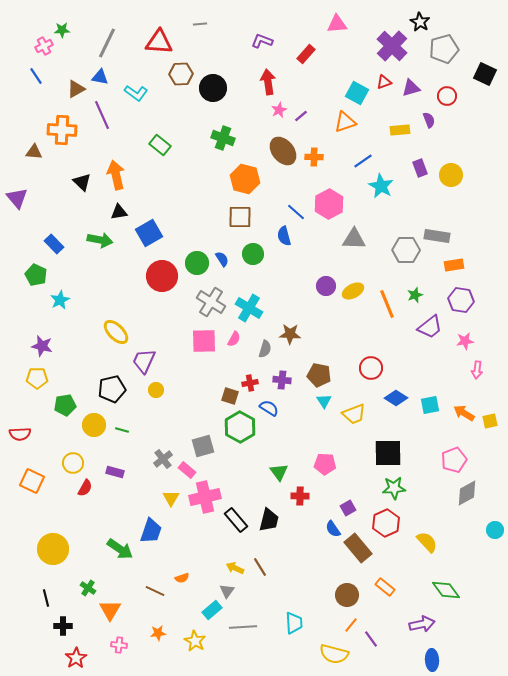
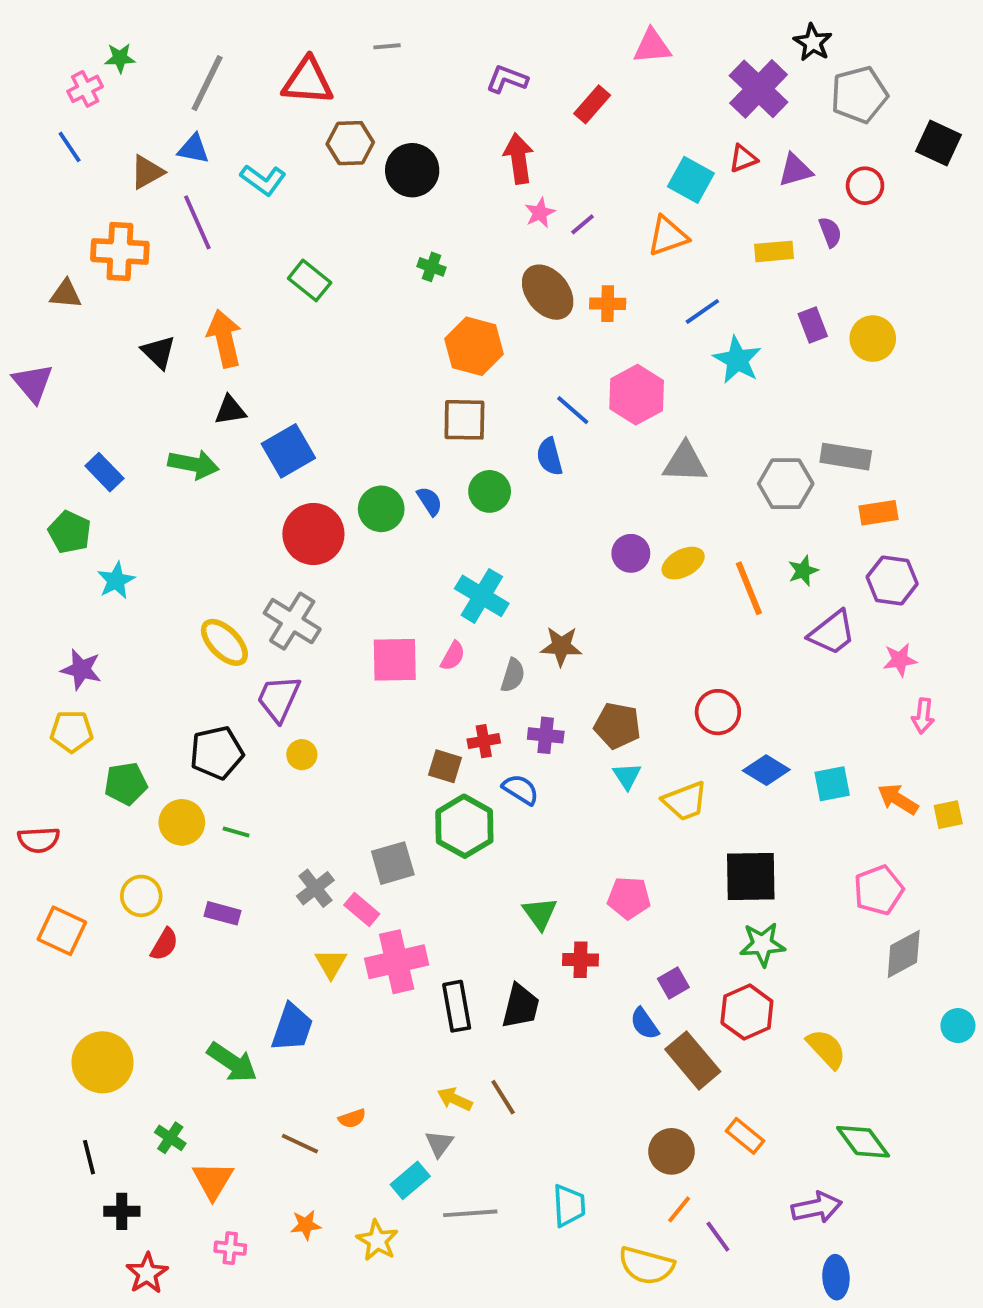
green cross: (223, 138) -> (432, 267), size x0.6
gray cross: (211, 302) -> (292, 621), moved
black rectangle: (236, 520) -> (457, 1006), turned 30

